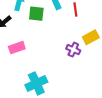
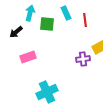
purple cross: (73, 50) -> (83, 59), turned -32

